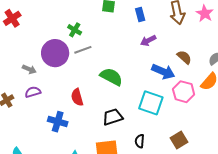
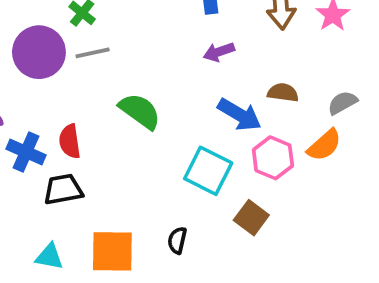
brown semicircle: (184, 57) -> (283, 93), turned -42
black trapezoid: (113, 117) -> (63, 189), moved
blue cross: (58, 122) -> (26, 152), moved
brown square: (179, 140) -> (251, 218), moved, turned -30

